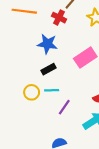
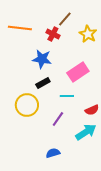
cyan line: (52, 90) -> (67, 96), moved
yellow circle: (32, 92) -> (27, 105), size x1.5

